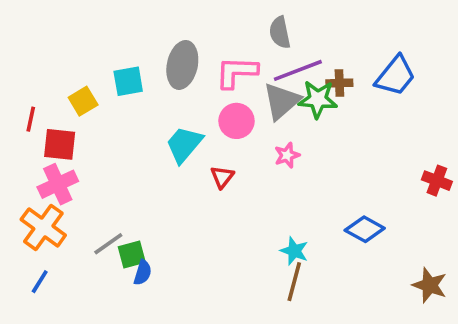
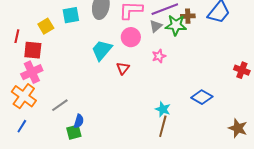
gray triangle: (282, 101) -> (156, 26), size x0.6
green square: (132, 255) -> (74, 132), moved

